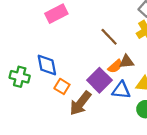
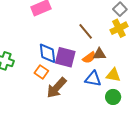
blue diamond: (47, 65) -> (47, 53), moved
purple square: (99, 80) -> (65, 57), moved, turned -35

